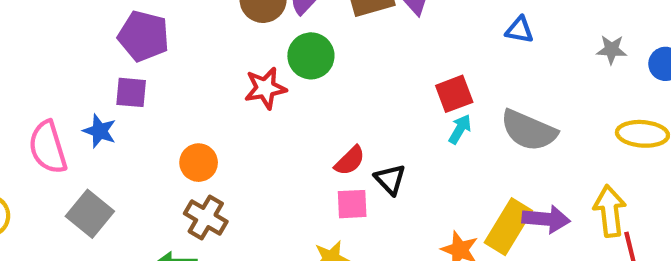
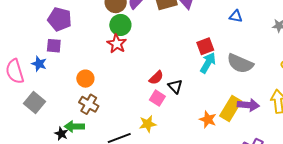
green circle: (311, 56) -> (120, 25), moved
red star: (265, 88) -> (117, 44), turned -30
cyan arrow: (460, 129) -> (208, 63), size x1.5
pink square: (352, 204) -> (157, 98), turned 35

